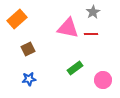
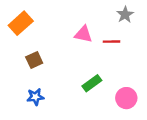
gray star: (93, 12) -> (125, 15), moved
pink triangle: (68, 28) -> (83, 34), size x0.7

